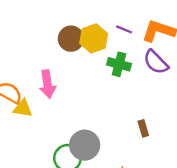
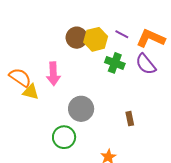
gray circle: (85, 145) -> (81, 109), moved

